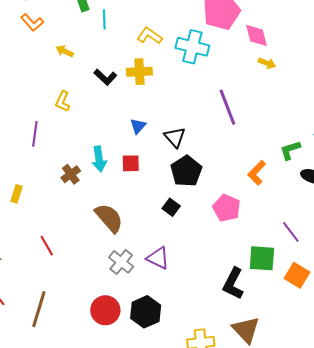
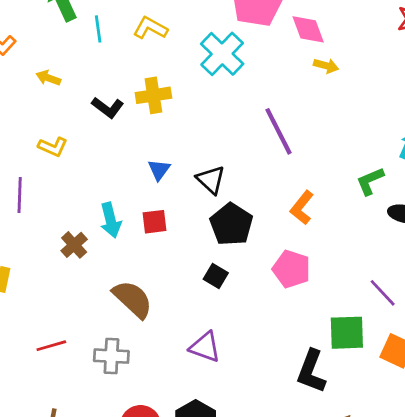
yellow L-shape: (150, 36) -> (150, 28), moved
cyan cross: (192, 47) -> (222, 54), turned 36
yellow L-shape: (63, 101) -> (53, 147), turned -85
orange L-shape: (257, 173) -> (302, 208), moved
red line: (47, 246) -> (51, 346), turned -70
gray cross: (121, 262) -> (111, 356), moved, turned -30

